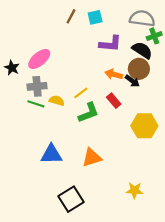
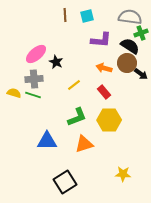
brown line: (71, 16) -> (65, 15), turned -32
black star: (12, 68) -> (56, 62), moved
black arrow: (132, 81) -> (141, 74), moved
yellow semicircle: (57, 101) -> (14, 93), moved
green L-shape: (89, 113) -> (77, 117), moved
yellow hexagon: (144, 126) -> (109, 120), moved

